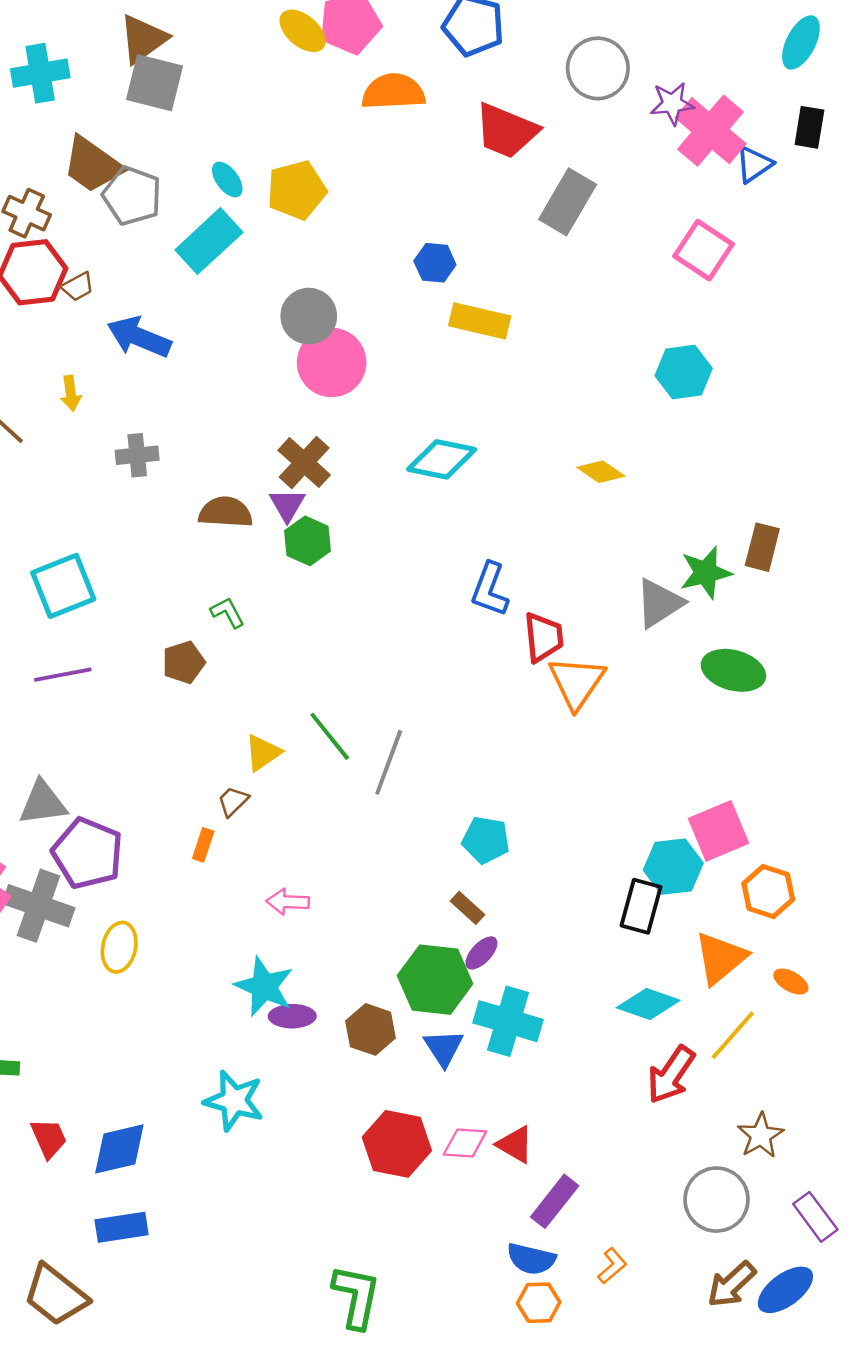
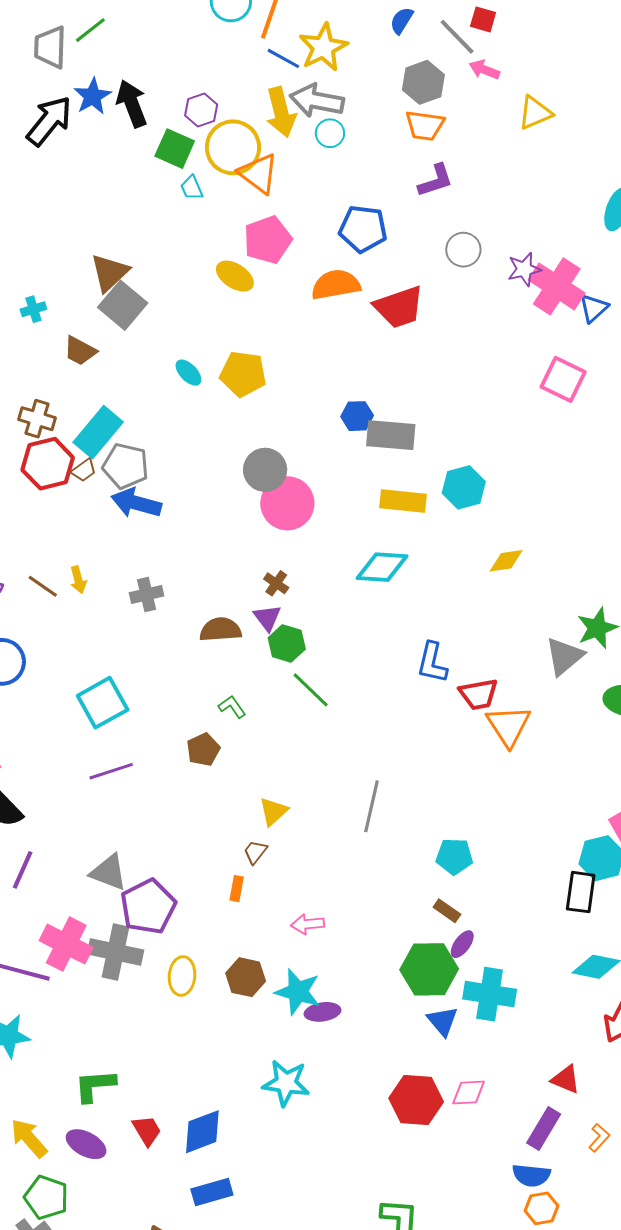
yellow ellipse: (303, 31) -> (235, 276), moved
gray circle: (598, 68) -> (463, 250), size x0.7
cyan cross: (40, 73) -> (33, 309), size x0.6
gray square: (155, 83) -> (123, 305), turned 33
orange semicircle: (393, 92) -> (336, 285), moved
red trapezoid: (506, 131) -> (399, 307), turned -34
brown trapezoid: (92, 165) -> (80, 351), moved, size x0.7
yellow pentagon: (297, 190) -> (243, 374), turned 30
gray pentagon: (132, 196) -> (126, 466), moved
gray rectangle: (568, 202) -> (391, 435), moved, turned 72
cyan rectangle: (209, 241) -> (98, 432), moved
yellow rectangle: (480, 321) -> (403, 501), moved
cyan hexagon: (684, 372) -> (464, 487), moved
yellow arrow: (71, 393) -> (78, 580), moved
brown cross: (304, 463) -> (276, 583), size x0.6
yellow diamond: (601, 472) -> (506, 561), turned -36
red trapezoid: (543, 637) -> (478, 694), turned 93
green line: (330, 736) -> (311, 690), moved
gray triangle: (43, 803) -> (109, 872), turned 36
purple pentagon: (88, 853) -> (148, 907), turned 30
brown hexagon: (371, 1029) -> (246, 977), moved
red triangle: (515, 1145) -> (566, 1079), moved
orange L-shape: (612, 1266) -> (599, 1138), moved

